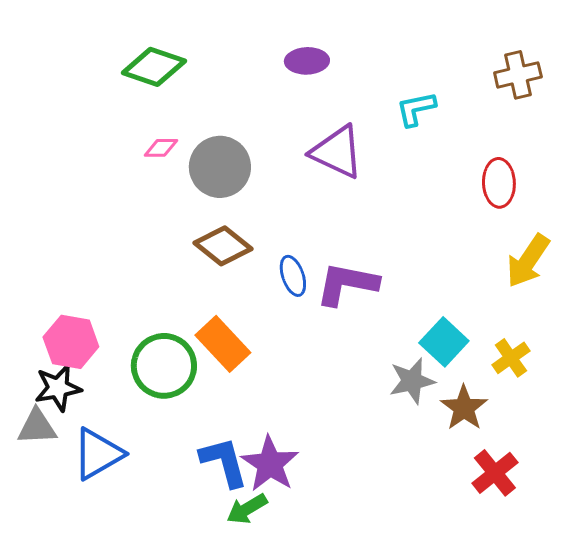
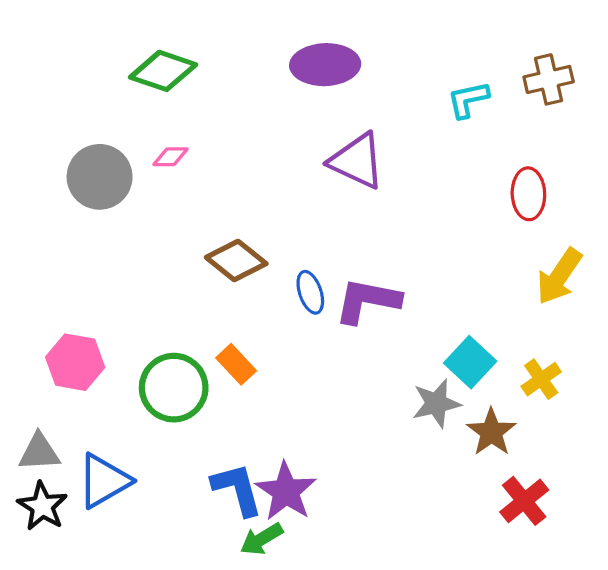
purple ellipse: (307, 61) -> (325, 65), size x1.5
cyan L-shape: (416, 109) -> (468, 100), moved
gray circle: (220, 167) -> (100, 177), moved
orange rectangle: (223, 344) -> (236, 364), size x0.7
black star: (58, 388) -> (42, 506), moved, turned -30

